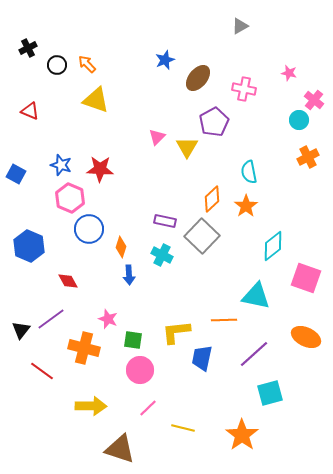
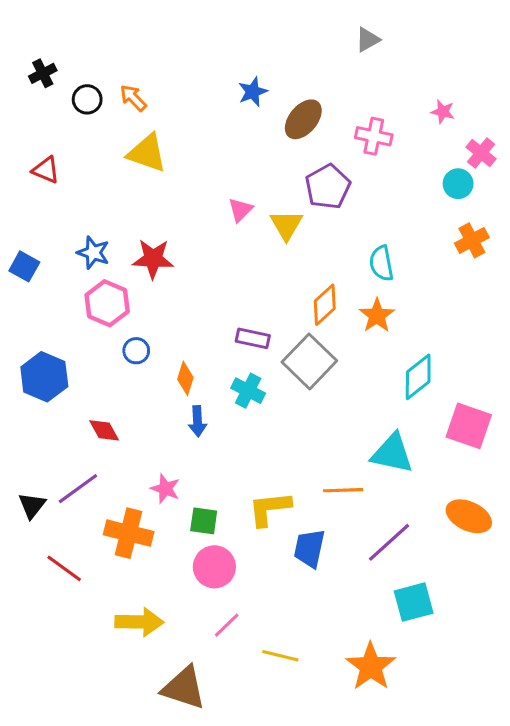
blue circle: (89, 229) -> (136, 351), size x0.6

